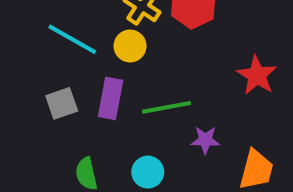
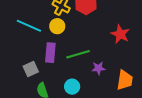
gray square: (62, 103) -> (31, 69), moved

